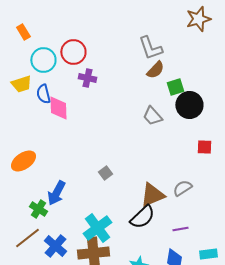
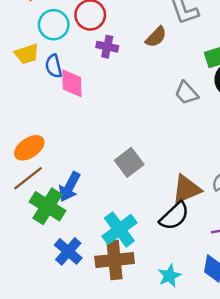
brown semicircle: (155, 70) -> (156, 37), moved
gray square: (105, 173) -> (129, 162), size x1.6
green cross: (38, 209) -> (48, 206), size x1.6
brown line: (27, 238) -> (28, 178), moved

